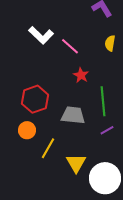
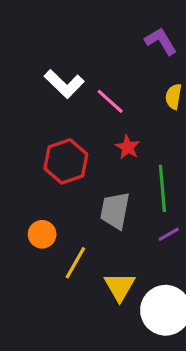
red hexagon: (35, 99) -> (66, 161), moved
gray trapezoid: (73, 115) -> (115, 211), turned -85

